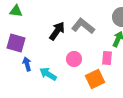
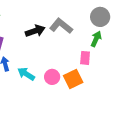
black arrow: (57, 31) -> (35, 31), turned 36
pink circle: (74, 59) -> (52, 77), moved

